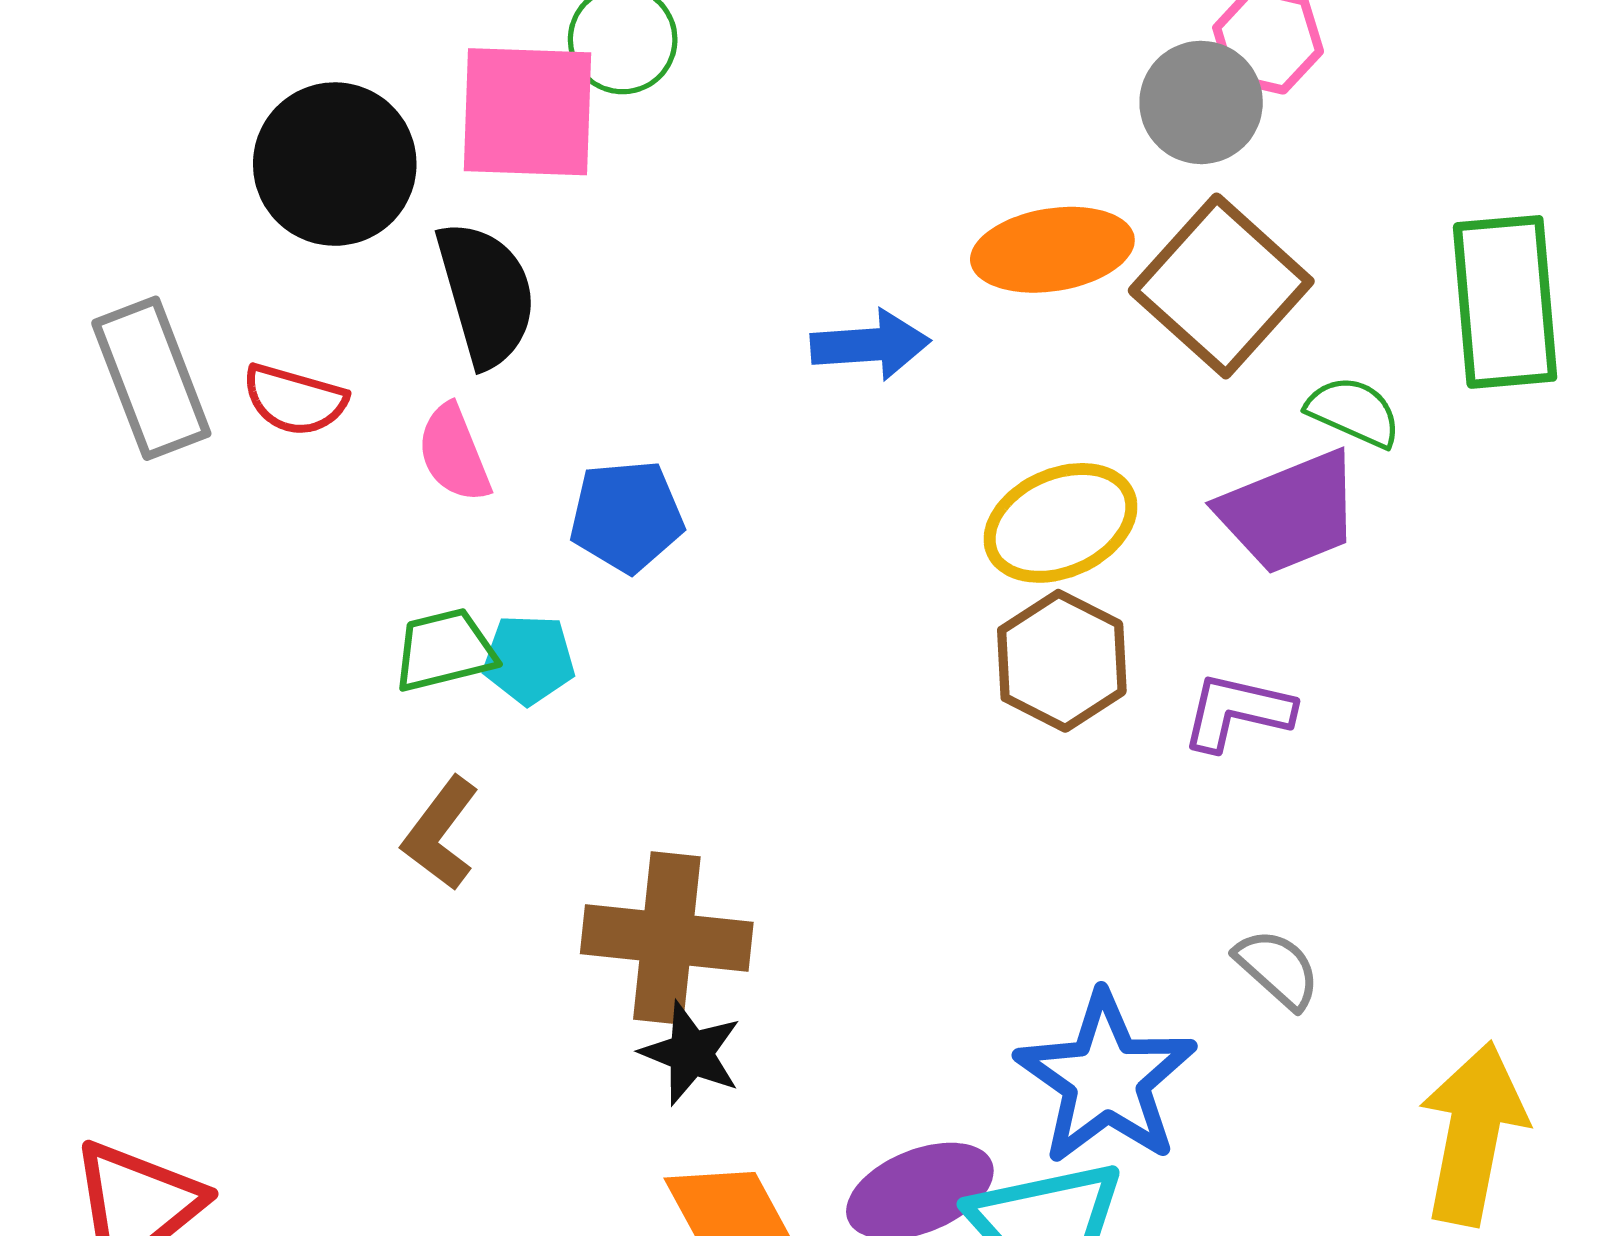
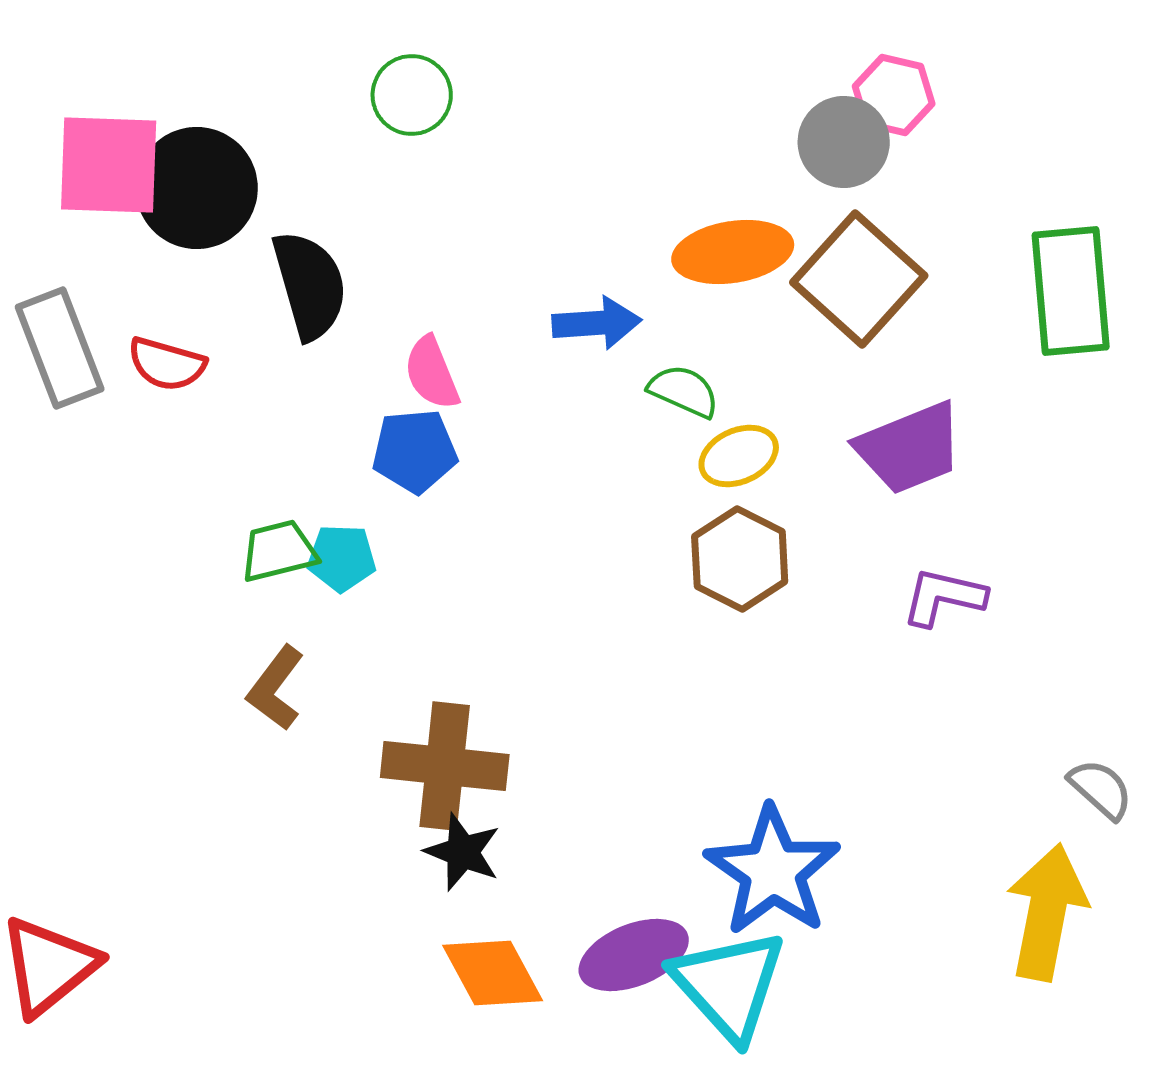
pink square: (528, 112) -> (109, 165), moved
green semicircle: (1354, 412) -> (684, 391), moved
pink semicircle: (454, 453) -> (432, 373), moved
yellow ellipse: (1060, 523) -> (739, 456), size x0.7
purple L-shape: (1237, 712) -> (944, 597), moved
gray semicircle: (1277, 969) -> (1101, 789), moved

